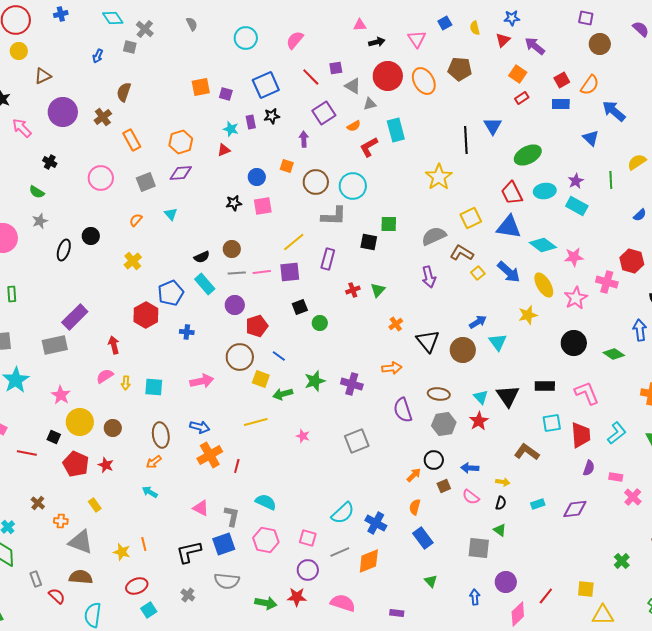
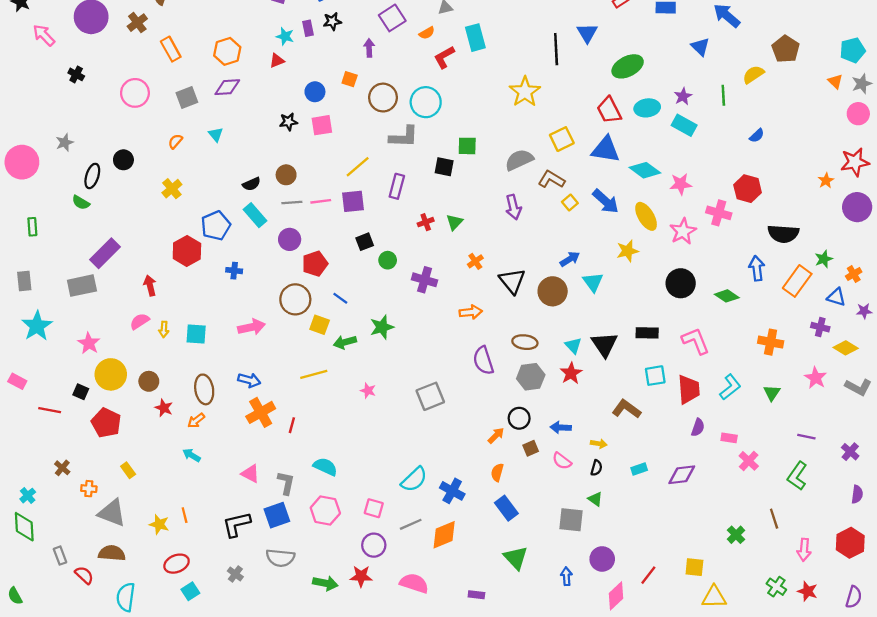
green semicircle: (37, 192) -> (81, 203), moved
purple cross: (352, 384) -> (425, 280), moved
red star: (106, 465) -> (164, 408), moved
green triangle: (431, 581) -> (516, 558), size x1.6

